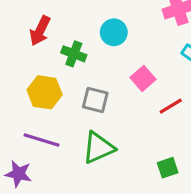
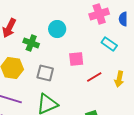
pink square: (143, 78) -> (76, 59), turned 35

